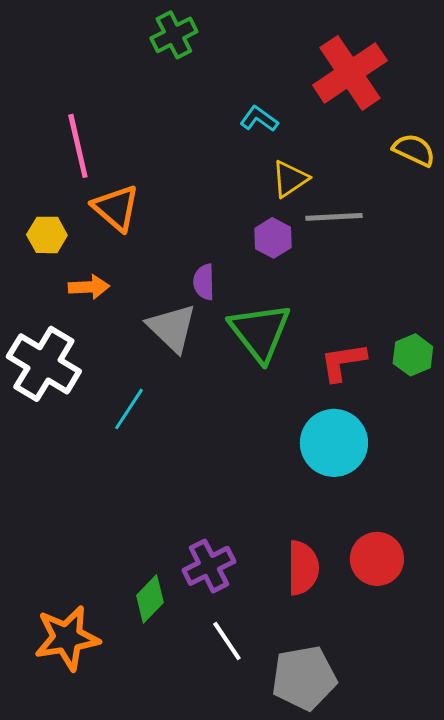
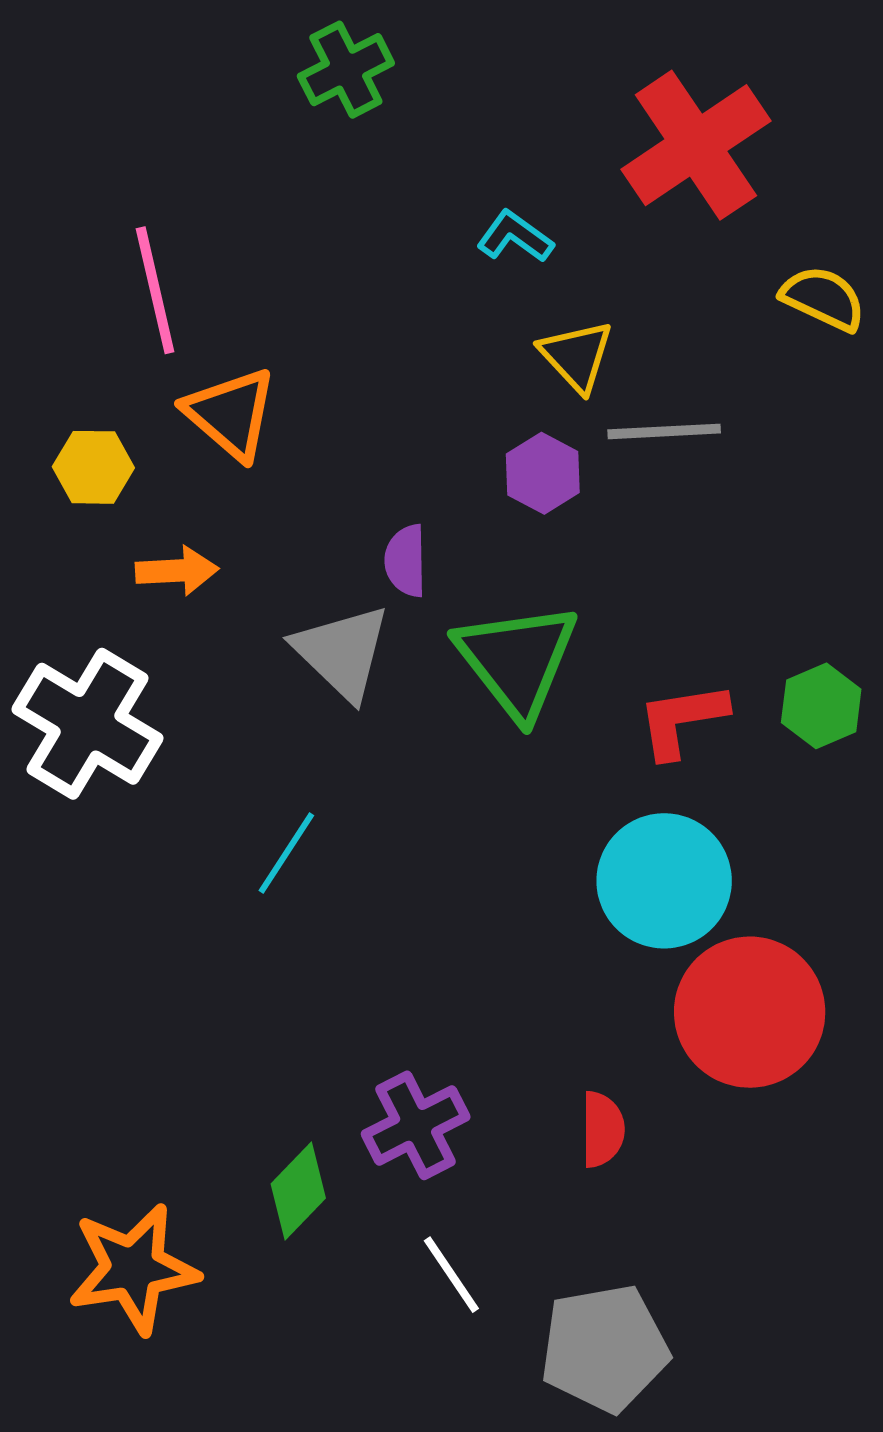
yellow triangle: (290, 179) -> (577, 356), turned -39
cyan line: (129, 409) -> (286, 853), moved
red circle: (377, 559) -> (750, 1012), moved, size x1.4
red semicircle: (303, 568) -> (602, 1129), size x0.7

